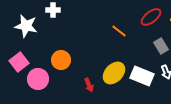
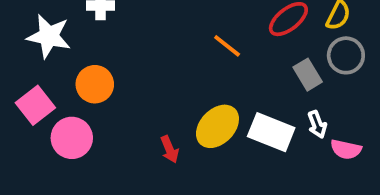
orange circle: (61, 60) -> (95, 84), moved

